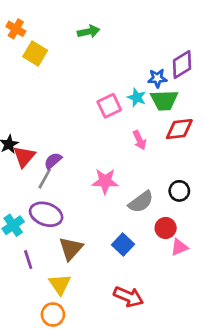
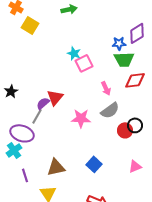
cyan star: (137, 98) -> (74, 53), moved
red triangle: (24, 157) -> (55, 97), moved
gray semicircle: (141, 202) -> (110, 110), moved
purple ellipse: (46, 214) -> (22, 133), moved
red circle: (166, 228) -> (125, 130), moved
brown triangle: (71, 249) -> (56, 167), turned 36

